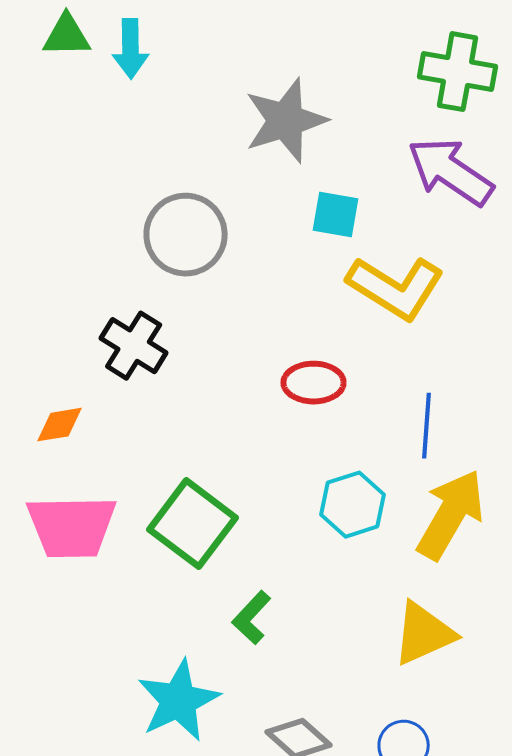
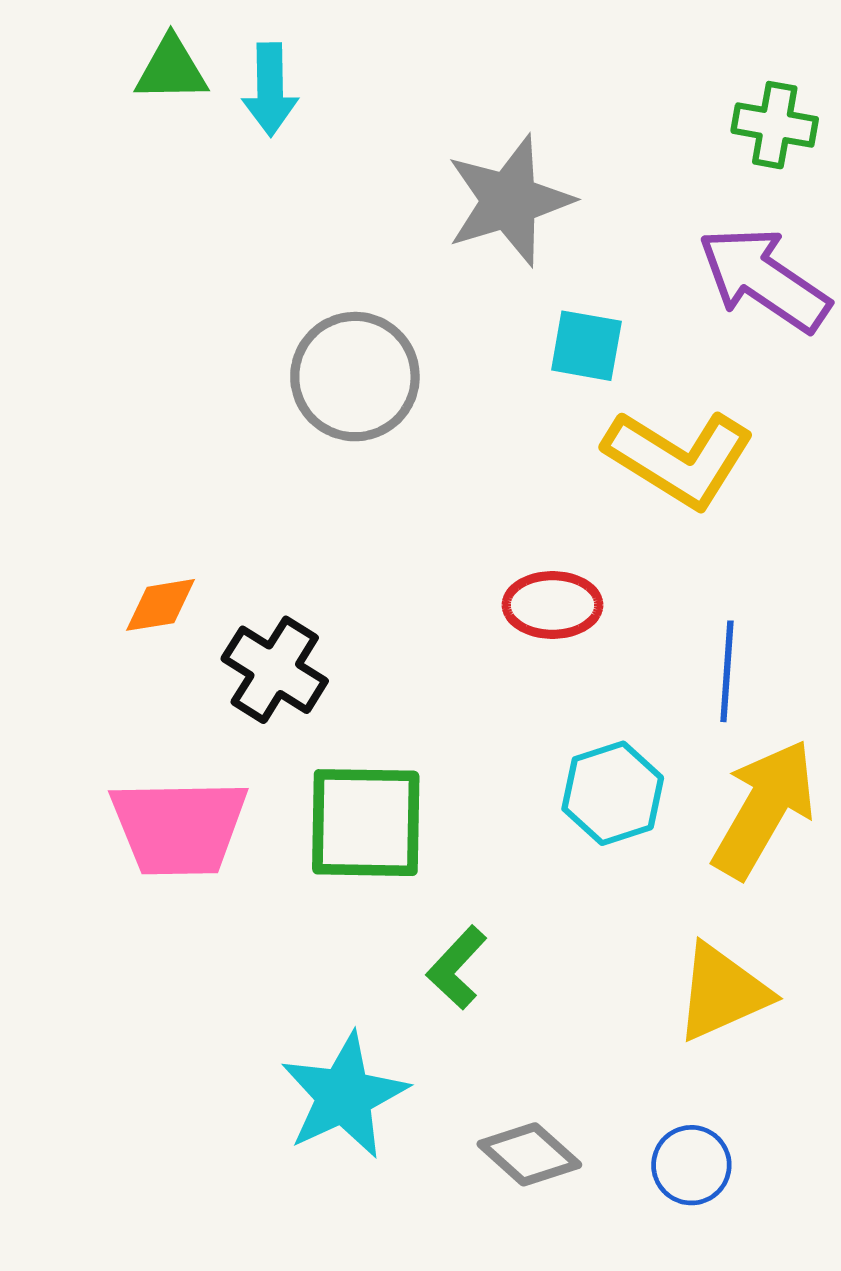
green cross: (458, 72) -> (775, 125), size x0.7
black cross: (134, 346) -> (275, 670), moved
orange diamond: (60, 425) -> (161, 605), moved
green square: (193, 524) -> (366, 823), turned -36

